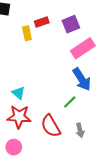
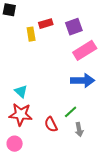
blue arrow: (82, 79) -> (83, 80), turned -60
green line: (70, 102) -> (71, 112), moved
red semicircle: (51, 126) -> (51, 124), size x0.7

